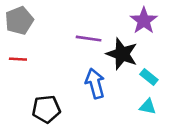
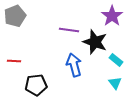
red line: (18, 59) -> (14, 61), moved
cyan triangle: (148, 107) -> (115, 83), turned 40

